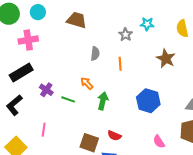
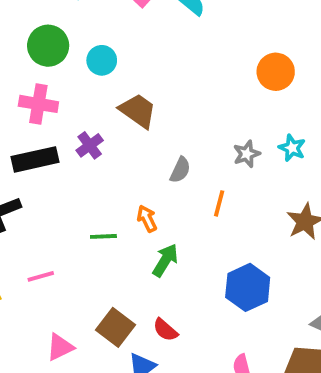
brown trapezoid: (77, 20) -> (138, 111), moved
pink cross: (28, 40) -> (38, 104), moved
purple cross: (46, 90) -> (90, 145), moved
green line: (68, 99) -> (103, 236), turned -40
pink line: (44, 130) -> (41, 276), turned 48

